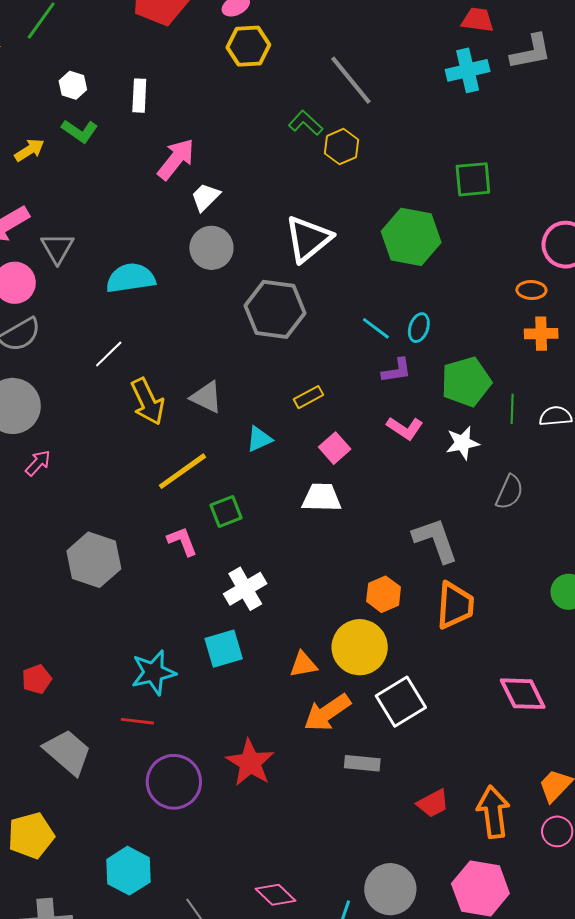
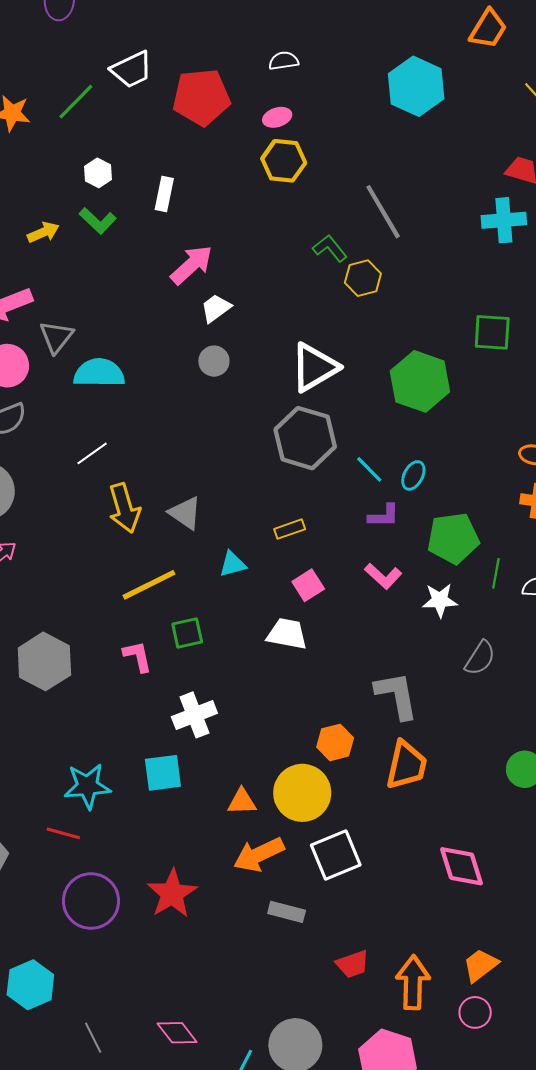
gray circle: (211, 248) -> (214, 361), size x0.7
cyan semicircle: (131, 278) -> (99, 373), moved
gray hexagon: (275, 309) -> (305, 438), moved

